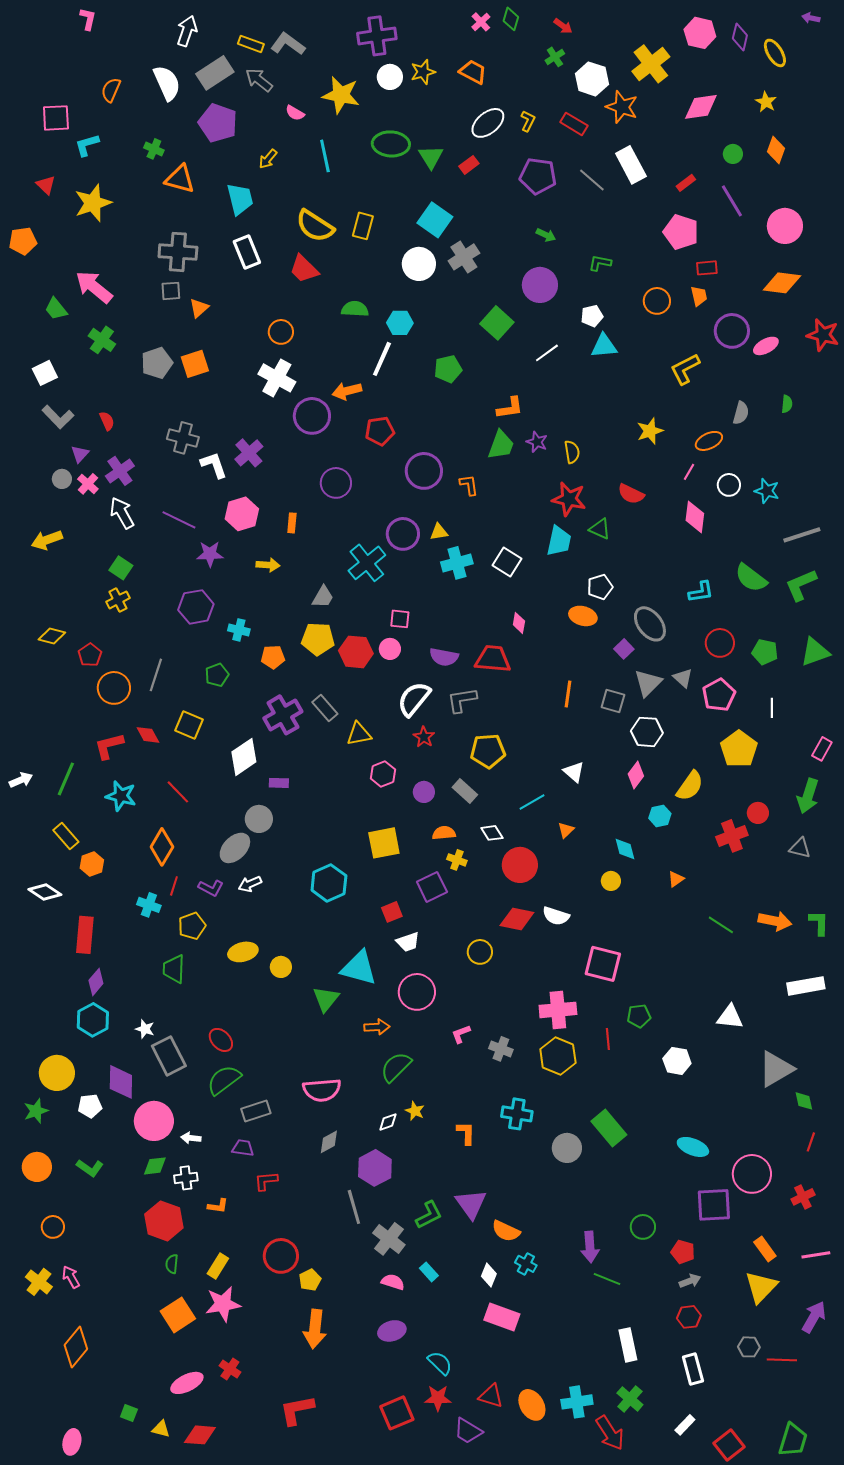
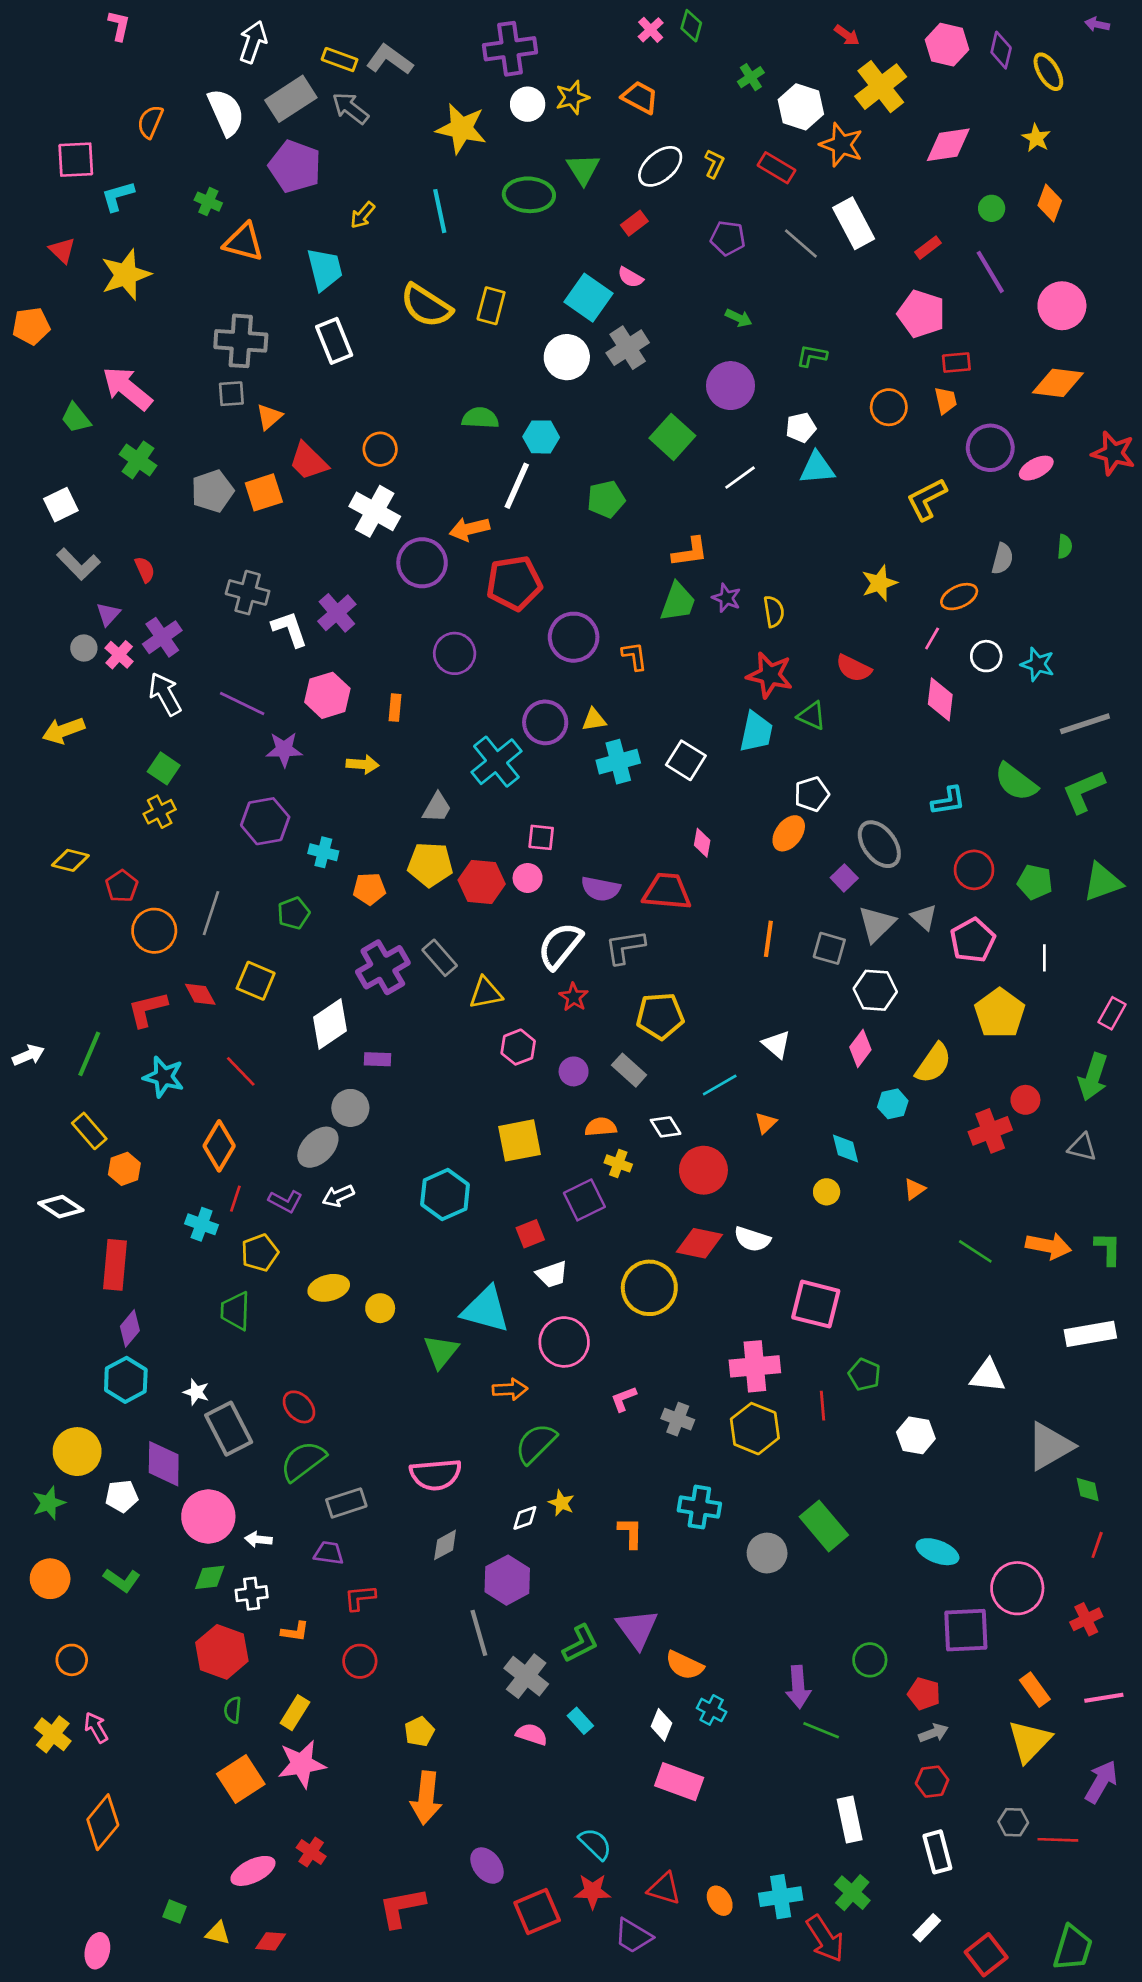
red arrow: (563, 26) -> (847, 35), moved
pink semicircle: (295, 113) -> (630, 277), moved
green triangle: (431, 157) -> (583, 169), moved
purple pentagon: (538, 176) -> (728, 238), size x0.7
red trapezoid: (304, 269) -> (308, 461), moved
red pentagon: (380, 431) -> (514, 583), size x1.4
orange ellipse: (583, 616) -> (789, 833), turned -68
yellow circle: (480, 952) -> (649, 1288), size x1.6
green pentagon: (639, 1016) -> (864, 1374), turned 30
red circle: (281, 1256) -> (360, 1661), moved, size x0.7
purple ellipse: (392, 1331) -> (487, 1866), moved, turned 68
orange ellipse: (532, 1405) -> (720, 1901), size x0.7
red diamond: (200, 1435) -> (271, 1941), size x0.7

